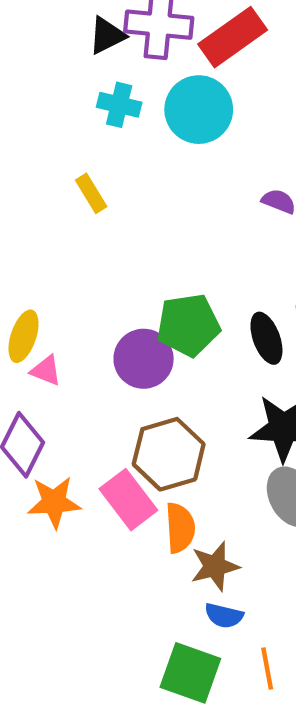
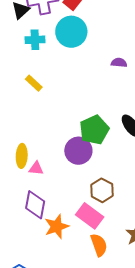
brown hexagon: (169, 454) -> (102, 190), size x0.7
orange semicircle: (180, 528) -> (99, 245), moved

